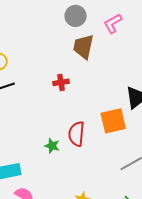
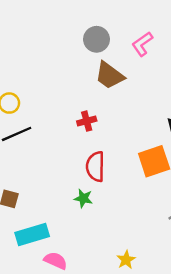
brown trapezoid: (83, 47) -> (110, 75), turned -60
red semicircle: (76, 134) -> (95, 167), moved

